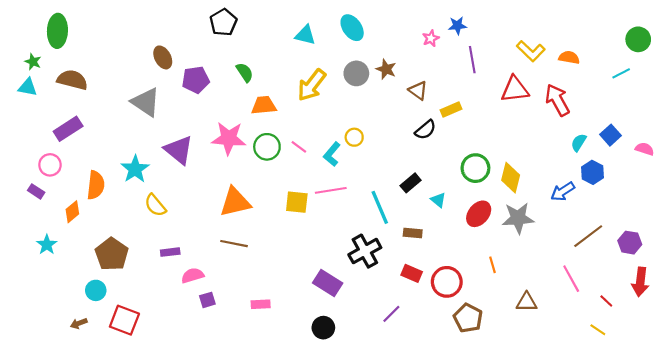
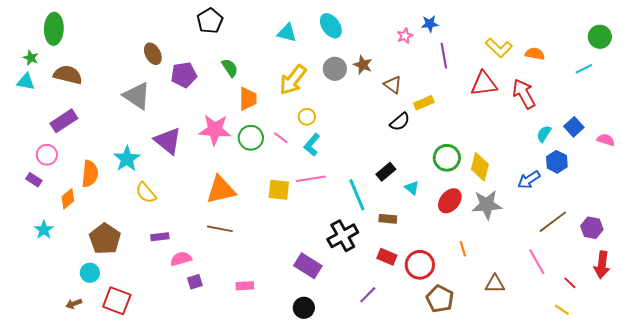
orange trapezoid: (264, 105) -> (248, 99), turned 95
yellow circle: (354, 137) -> (307, 117), moved

